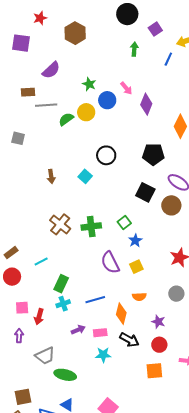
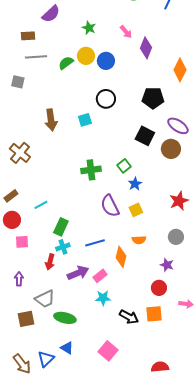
blue circle: (107, 100) -> (106, 61), moved
gray line: (46, 105) -> (36, 57), moved
brown arrow: (51, 176) -> (51, 120), size x1.5
cyan square: (85, 176) -> (85, 120), turned 32
brown cross: (60, 224) -> (20, 153), moved
pink square: (22, 308) -> (22, 242), moved
red arrow: (39, 317) -> (50, 262), moved
purple star: (158, 322) -> (167, 265), moved
purple arrow: (78, 330) -> (78, 273), size x1.5
pink rectangle: (100, 333) -> (100, 276), turned -32
black arrow: (129, 340) -> (129, 317), moved
brown square: (23, 397) -> (26, 319), moved

